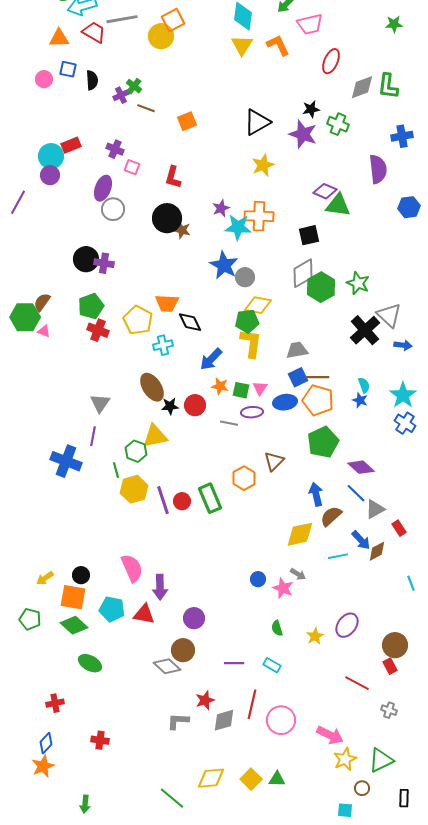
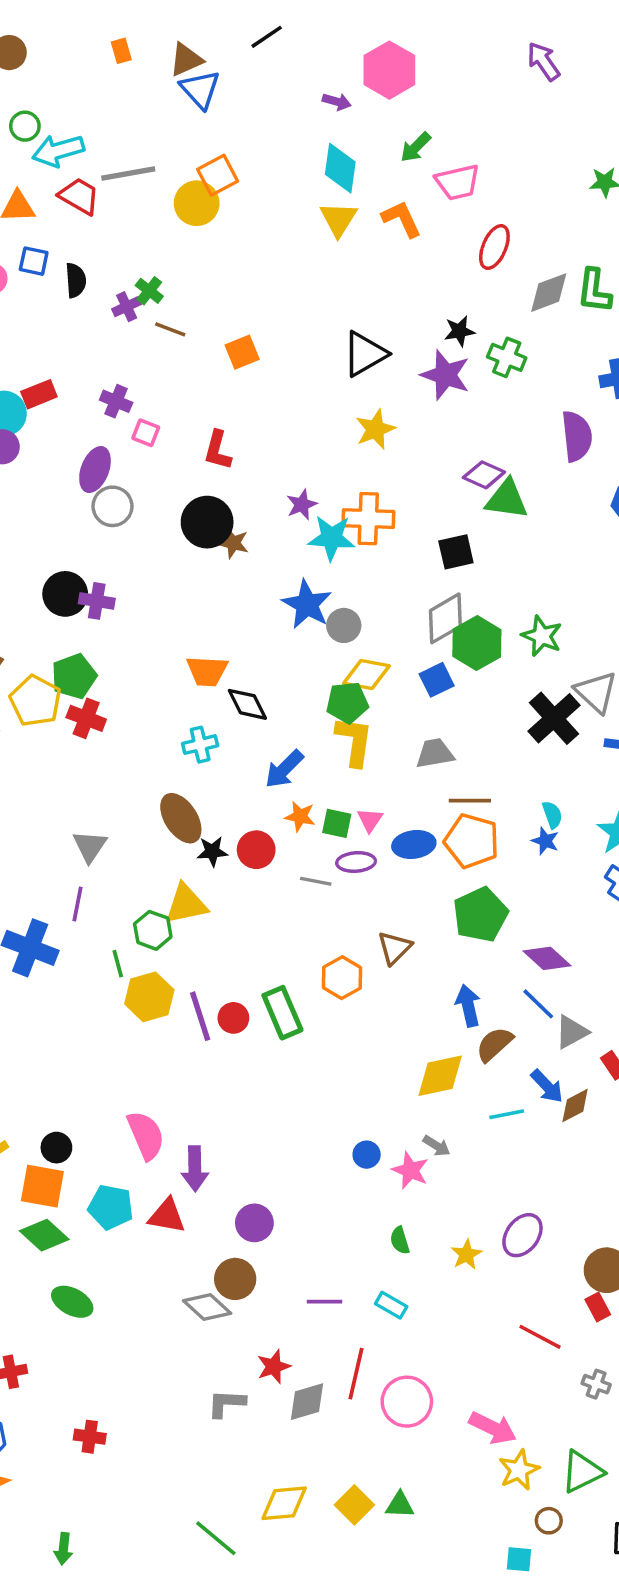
yellow pentagon: (138, 320) -> (35, 701), moved
blue square: (298, 377) -> (437, 680), moved

